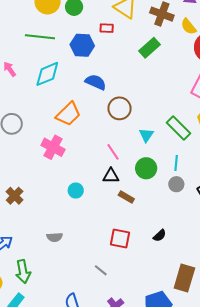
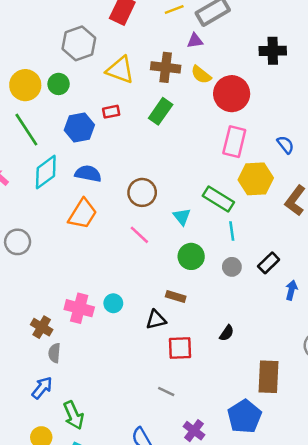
red rectangle: (107, 28) -> (111, 112), moved
green line: (40, 37) -> (26, 130), turned 64
blue semicircle: (96, 82) -> (88, 174), moved
pink cross: (53, 147) -> (79, 308), moved
pink line: (113, 152) -> (139, 235), moved
cyan line: (176, 163) -> (232, 231), moved
black triangle: (111, 176) -> (156, 320), moved
gray semicircle: (55, 237) -> (54, 353), moved, turned 112

